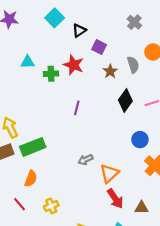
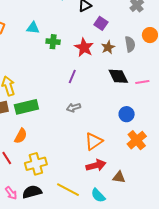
red star: (74, 65) -> (84, 47), moved
black diamond: (125, 101) -> (118, 76), turned -70
gray arrow: (86, 160) -> (73, 108), moved
red arrow: (115, 199) -> (96, 165), turned -78
yellow cross: (51, 206) -> (36, 164), size x1.5

